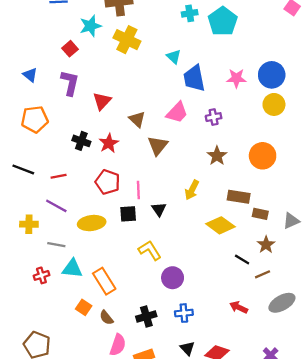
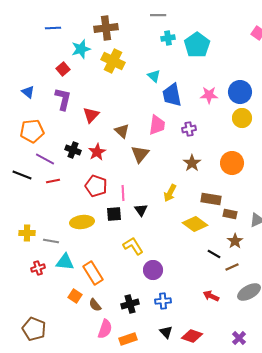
pink trapezoid: (177, 112) -> (157, 125), turned -35
purple line: (56, 206) -> (45, 159), moved
yellow cross: (29, 224) -> (27, 233), moved

